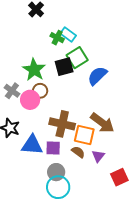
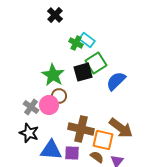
gray cross: (12, 91) -> (31, 107), moved

